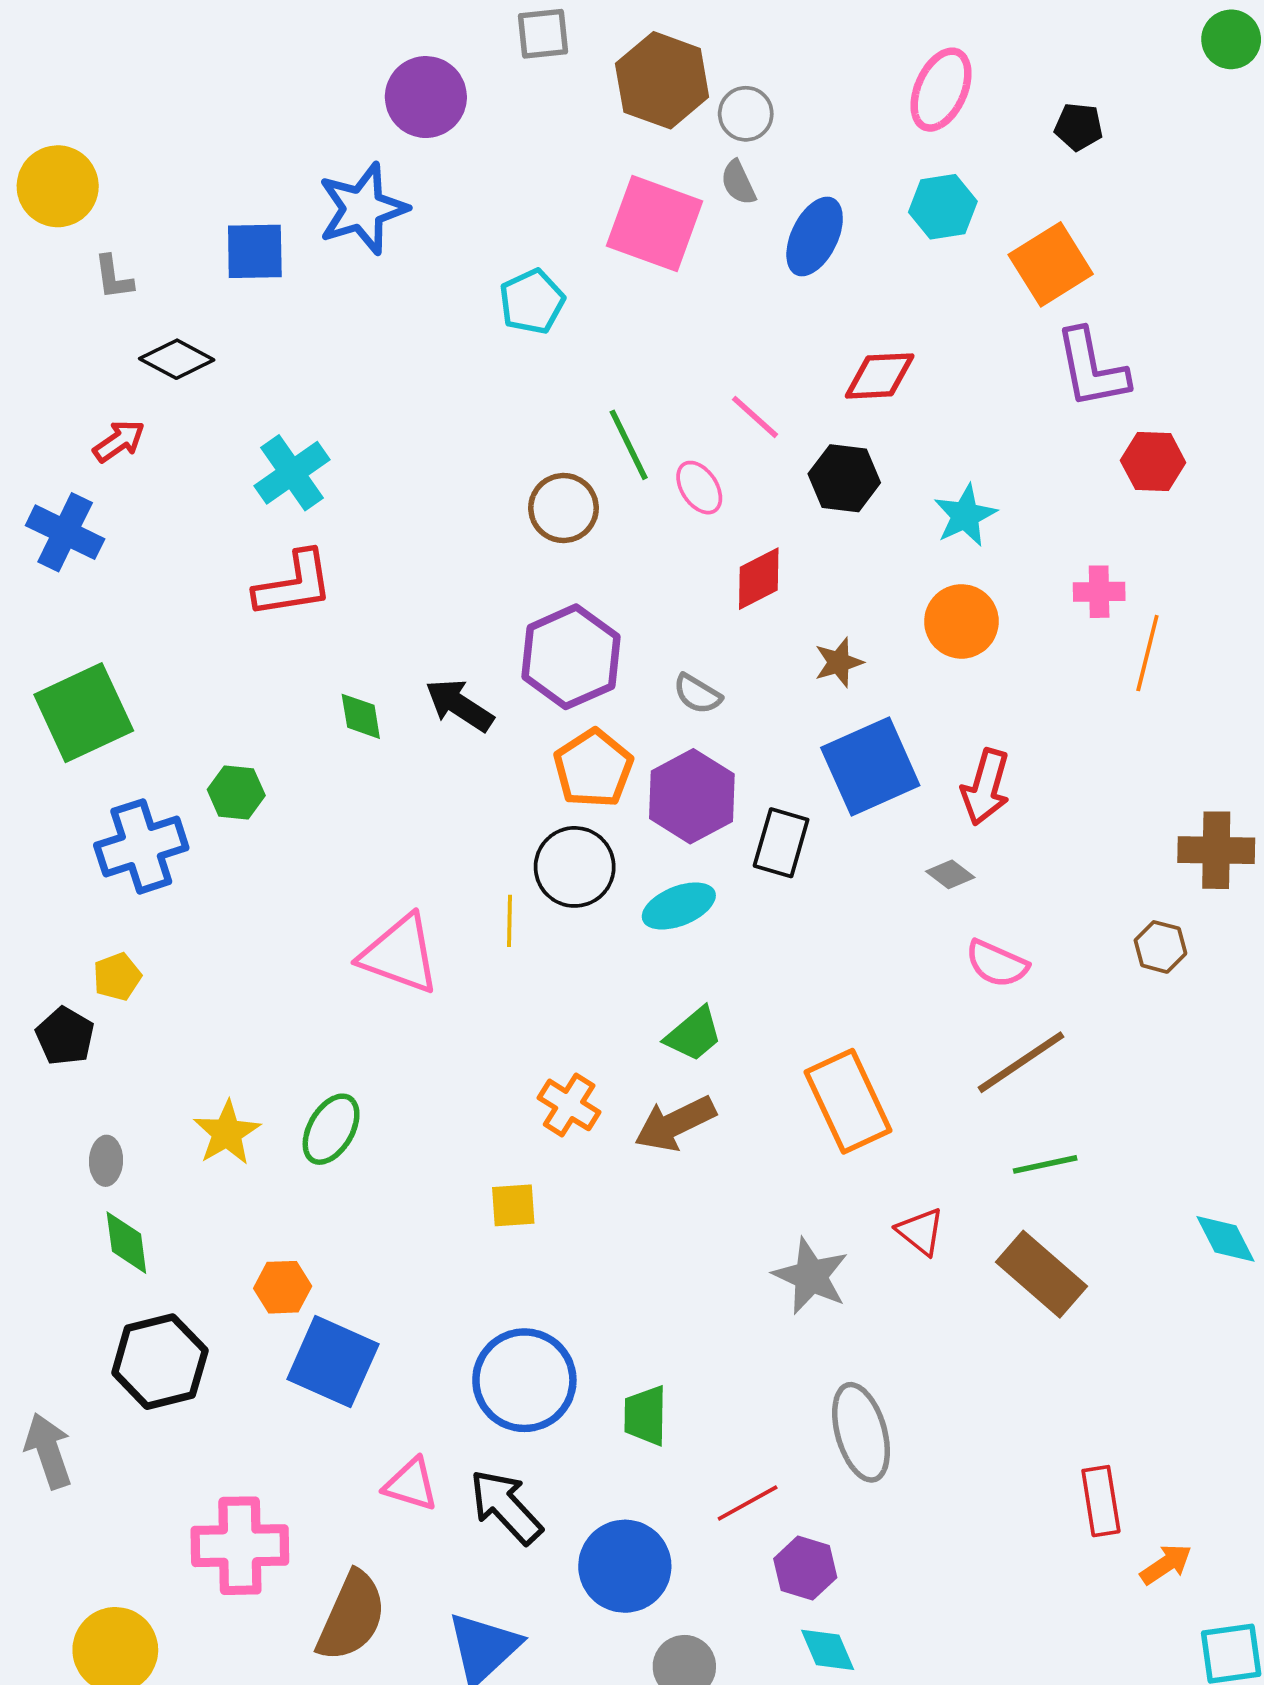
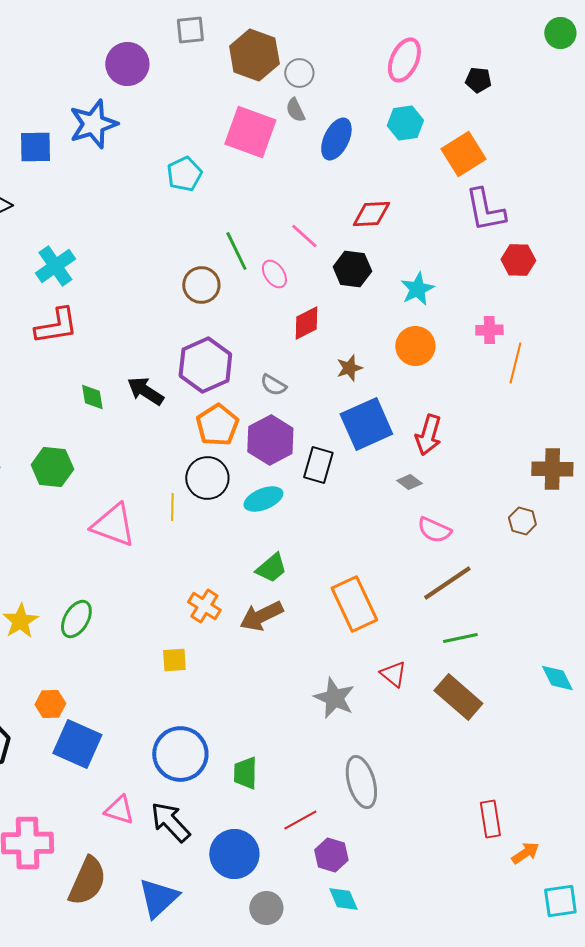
green hexagon: (236, 793) -> (52, 467), moved, size x1.4

